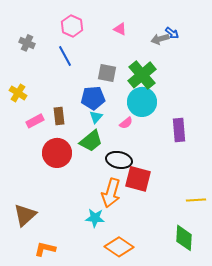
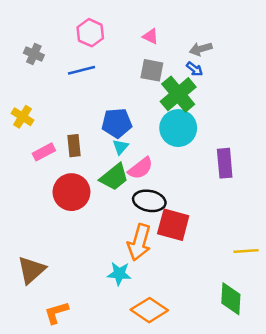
blue arrow: (172, 33) -> (195, 69), moved
blue line: (65, 56) -> (82, 70), turned -75
gray square: (107, 73) -> (152, 70), moved
pink semicircle: (126, 123) -> (141, 168), moved, size x1.5
orange L-shape: (45, 249) -> (56, 313), turned -30

